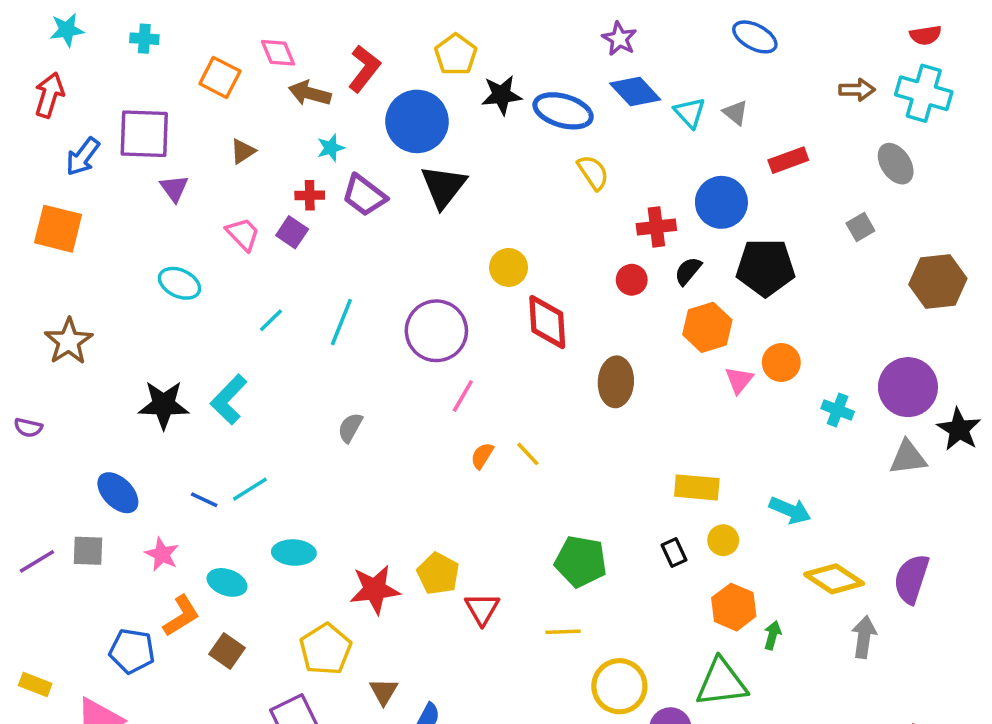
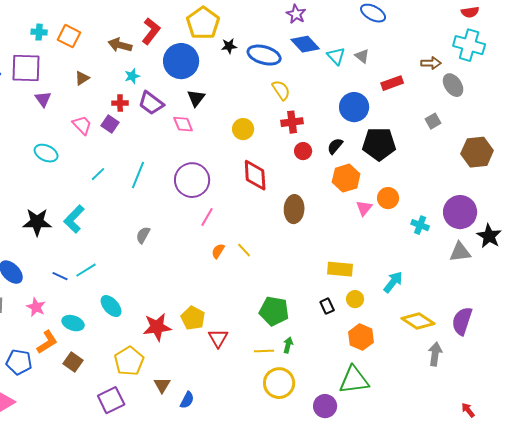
cyan cross: (144, 39) -> (39, 32), moved
pink diamond: (278, 53) -> (183, 124), moved
yellow pentagon: (456, 55) -> (203, 23), size x1.4
brown arrow: (857, 90) -> (431, 63), moved
black star: (501, 95) -> (229, 46), size x0.7
black triangle: (443, 187) -> (196, 98), size x0.7
red cross: (656, 227) -> (292, 122), moved
yellow circle: (509, 267) -> (243, 129), moved
cyan arrow: (790, 510) -> (393, 282), turned -75
cyan ellipse: (294, 553) -> (111, 306), turned 45
green arrow: (772, 635) -> (288, 345), moved
yellow circle: (619, 686) -> (279, 383), moved

